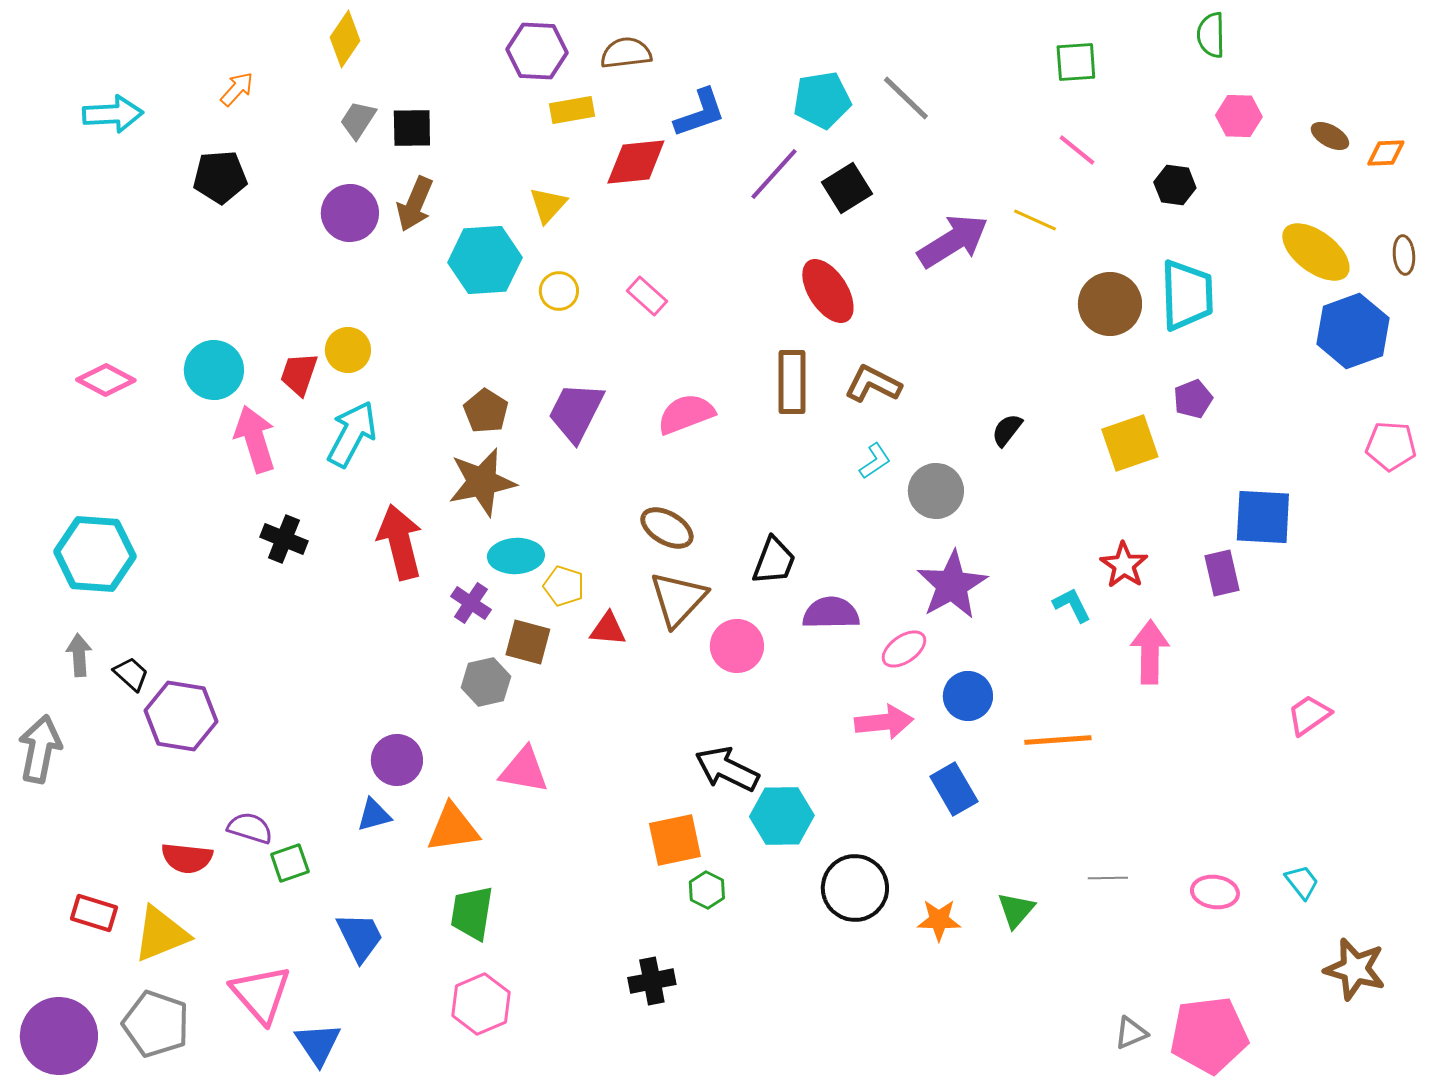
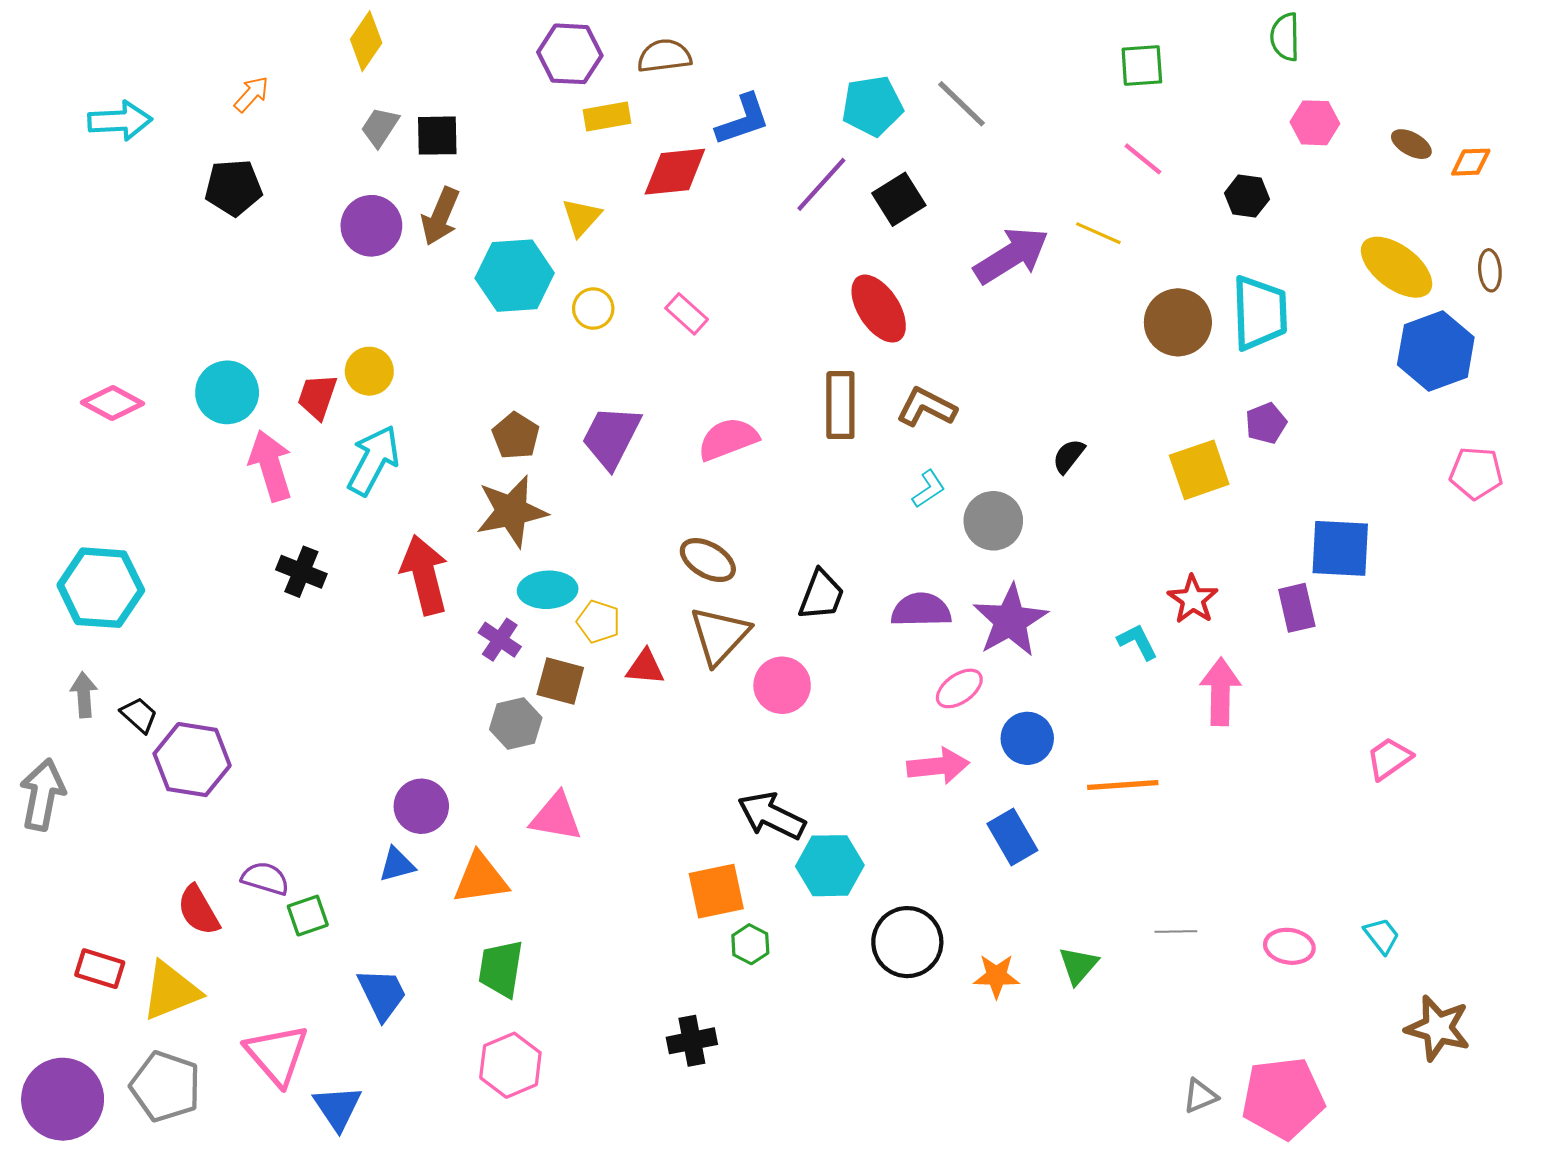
purple semicircle: (831, 613) -> (921, 610), moved
red semicircle: (187, 858) -> (198, 910), turned 54

